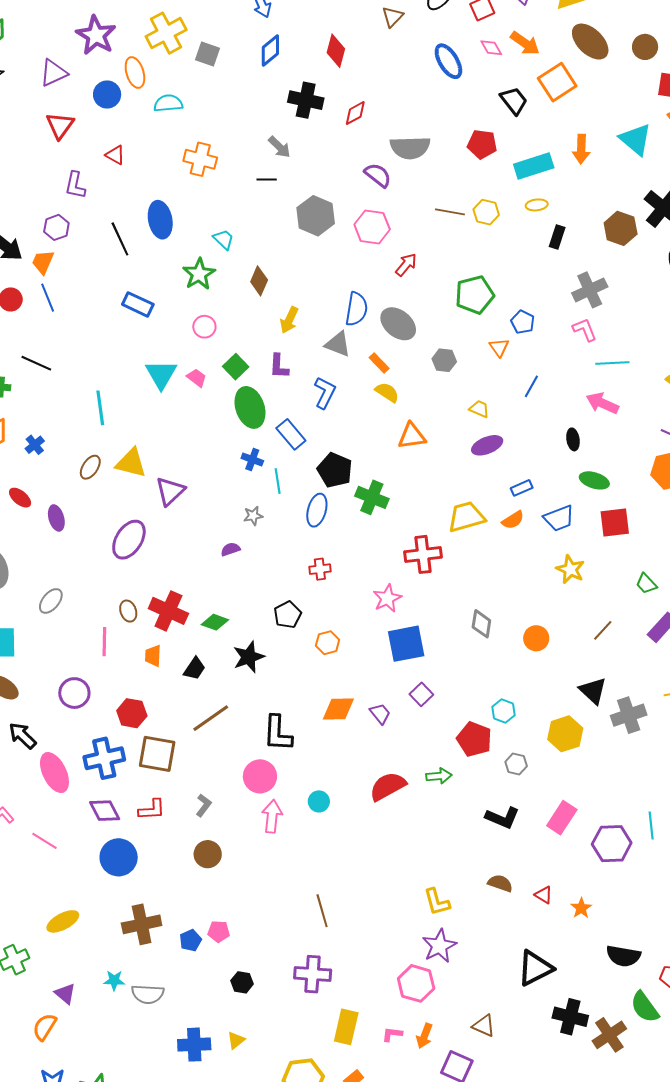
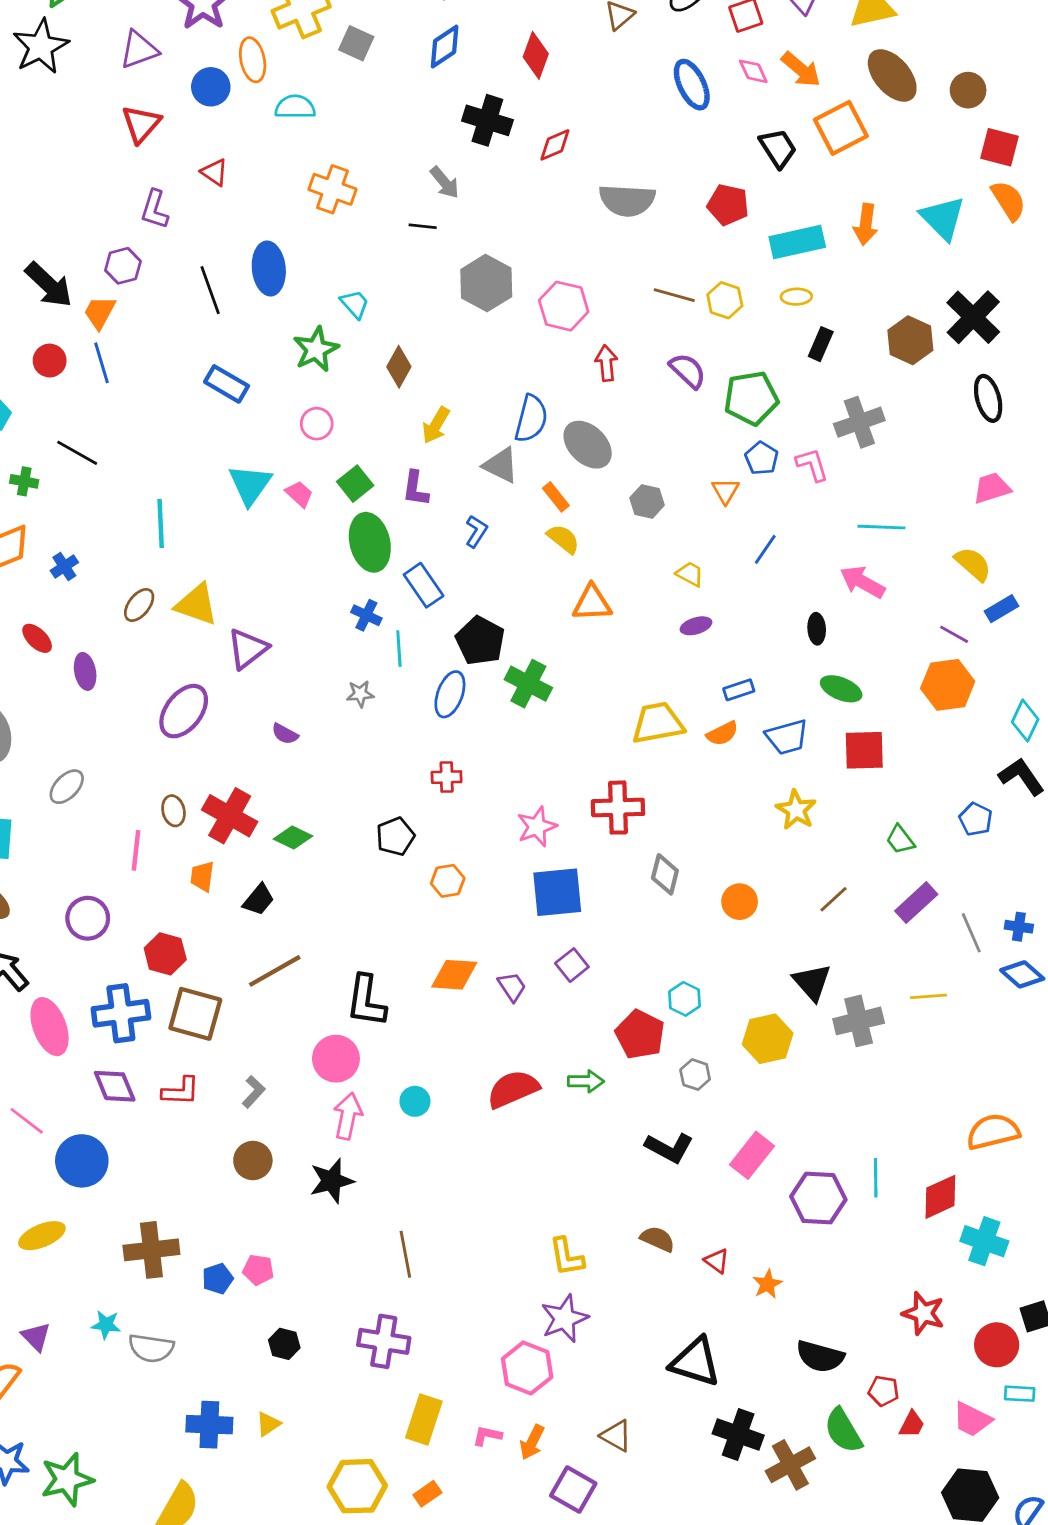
purple semicircle: (378, 175) -> (688, 371), moved
red arrow: (406, 265) -> (606, 363), turned -50
green pentagon: (475, 295) -> (751, 398), moved
pink L-shape: (585, 330) -> (812, 465), moved
blue L-shape: (325, 393) -> (476, 531), size x0.7
purple ellipse: (487, 445) -> (696, 626), size x0.7
purple semicircle: (230, 549) -> (285, 734), moved, turned -138
red cross: (423, 554) -> (618, 808), moved
black star: (249, 657) -> (332, 1181), moved
blue circle: (119, 857) -> (82, 1161), moved
black triangle: (535, 968) -> (695, 1362), turned 39

